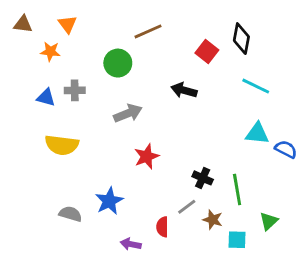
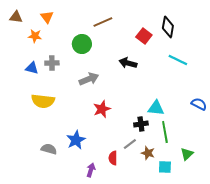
cyan triangle: (257, 133) -> (156, 108), moved
black cross: (203, 178) -> (141, 124), turned -32
purple arrow: (131, 244) -> (91, 170), turned 96

